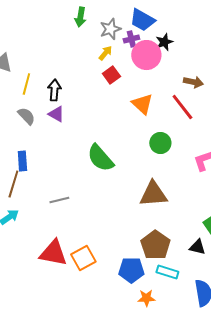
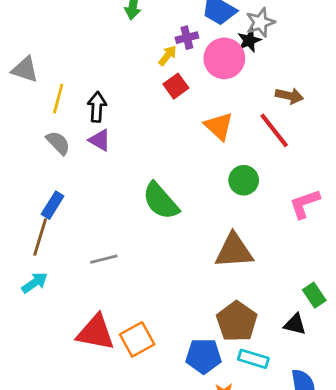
gray star: (110, 29) -> (260, 22), moved
purple cross: (131, 39) -> (187, 38), moved
blue rectangle: (22, 161) -> (53, 205), turned 36

